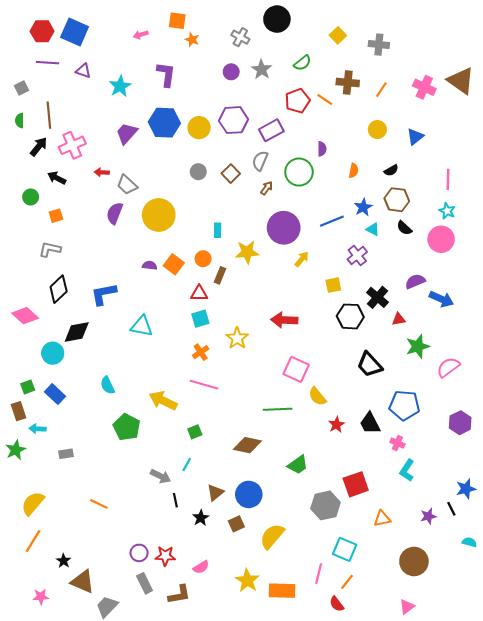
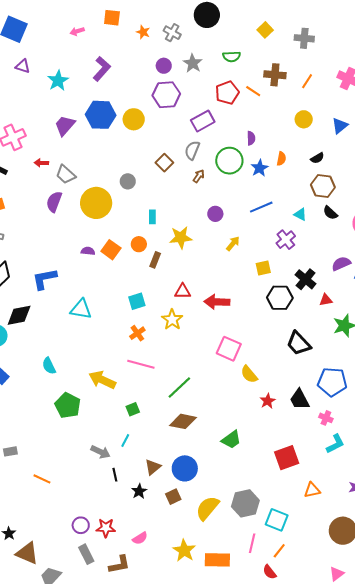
orange star: (192, 40) -> (143, 32), moved
green semicircle: (302, 63) -> (232, 57), turned 36
purple L-shape: (166, 74) -> (102, 69), turned 35
purple hexagon: (234, 120) -> (166, 95), moved
gray circle: (198, 172) -> (128, 181), moved
blue star: (363, 207) -> (260, 168), moved
purple circle: (284, 228) -> (215, 214), size x0.5
red triangle: (199, 293) -> (183, 291), moved
green line: (278, 409) -> (179, 388), moved, turned -40
gray rectangle: (66, 454) -> (10, 451), moved
cyan L-shape: (407, 470) -> (335, 444), turned -150
gray hexagon: (325, 505) -> (245, 503), moved

